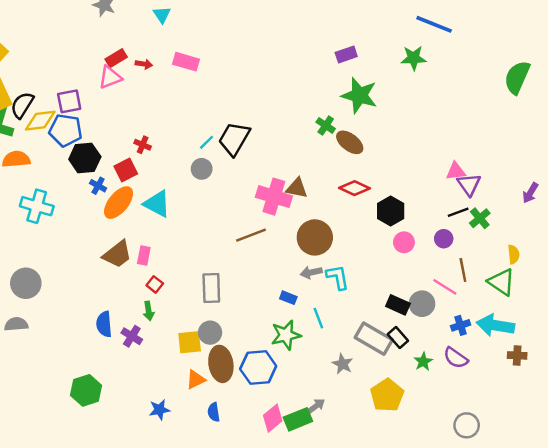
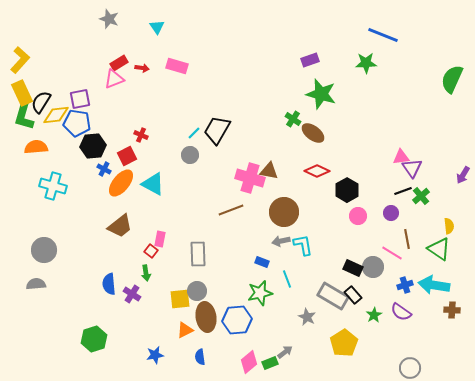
pink rectangle: (144, 256) -> (160, 239), moved
green rectangle: (298, 419) -> (270, 363), size x0.7

